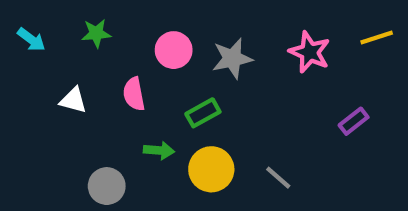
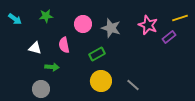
gray star: (232, 58) -> (111, 28), turned 30
purple rectangle: (354, 121) -> (169, 37), moved
green arrow: (159, 150) -> (52, 67), moved
gray circle: (107, 186) -> (41, 89), moved

